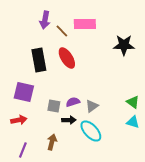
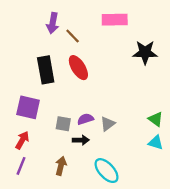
pink rectangle: (85, 24) -> (115, 20), moved
red arrow: (19, 120) -> (22, 140), turned -49
cyan ellipse: (91, 131) -> (106, 171), moved
purple line: (23, 150) -> (21, 166), moved

